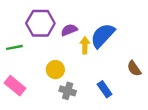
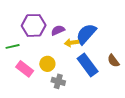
yellow arrow: (85, 45) -> (71, 43), turned -96
pink rectangle: (15, 86) -> (25, 69), moved
blue rectangle: (105, 89) -> (88, 65), moved, size x1.6

